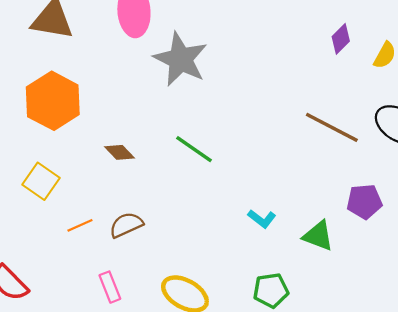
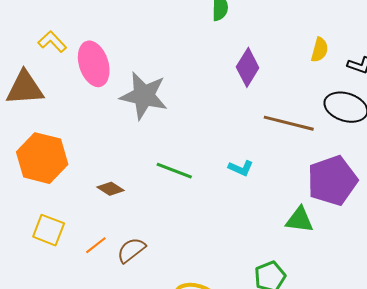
purple diamond: (341, 39) -> (248, 67), moved, size x1.4
purple pentagon: (364, 202) -> (332, 181), size x1.6
cyan L-shape: (262, 219) -> (241, 168), moved
orange line: (80, 225) -> (96, 245), moved

